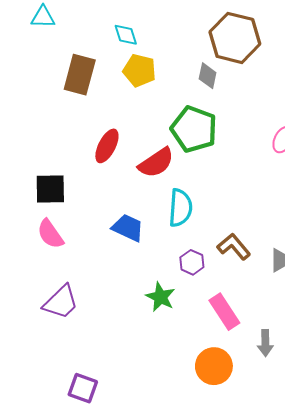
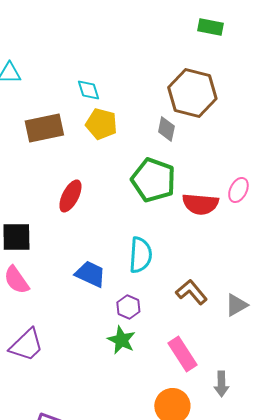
brown rectangle: (80, 75) -> (44, 128), turned 63
red semicircle: (156, 163) -> (200, 204), moved, turned 39
purple hexagon: (192, 262) -> (128, 307), moved

